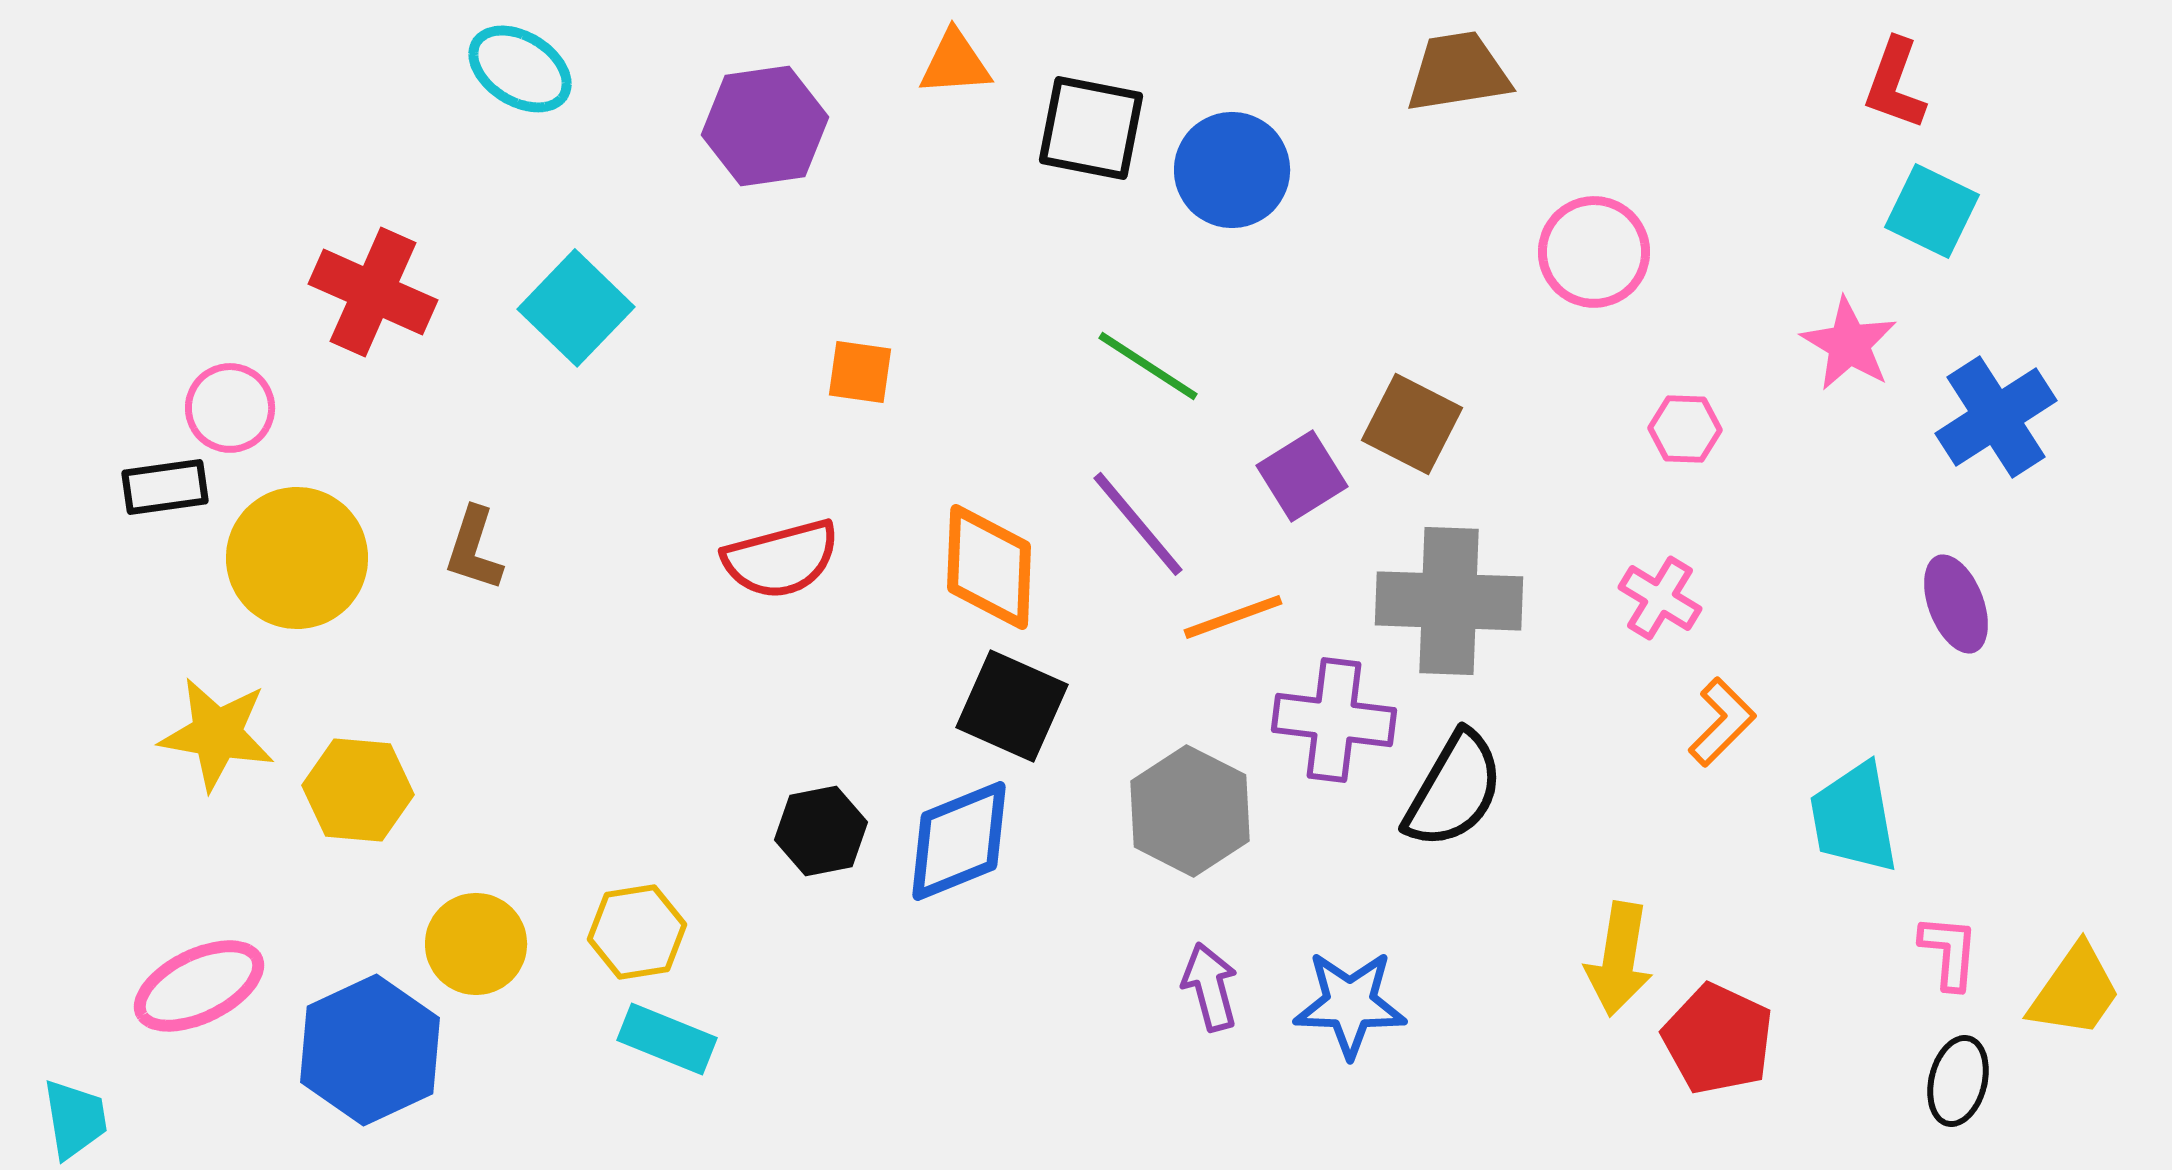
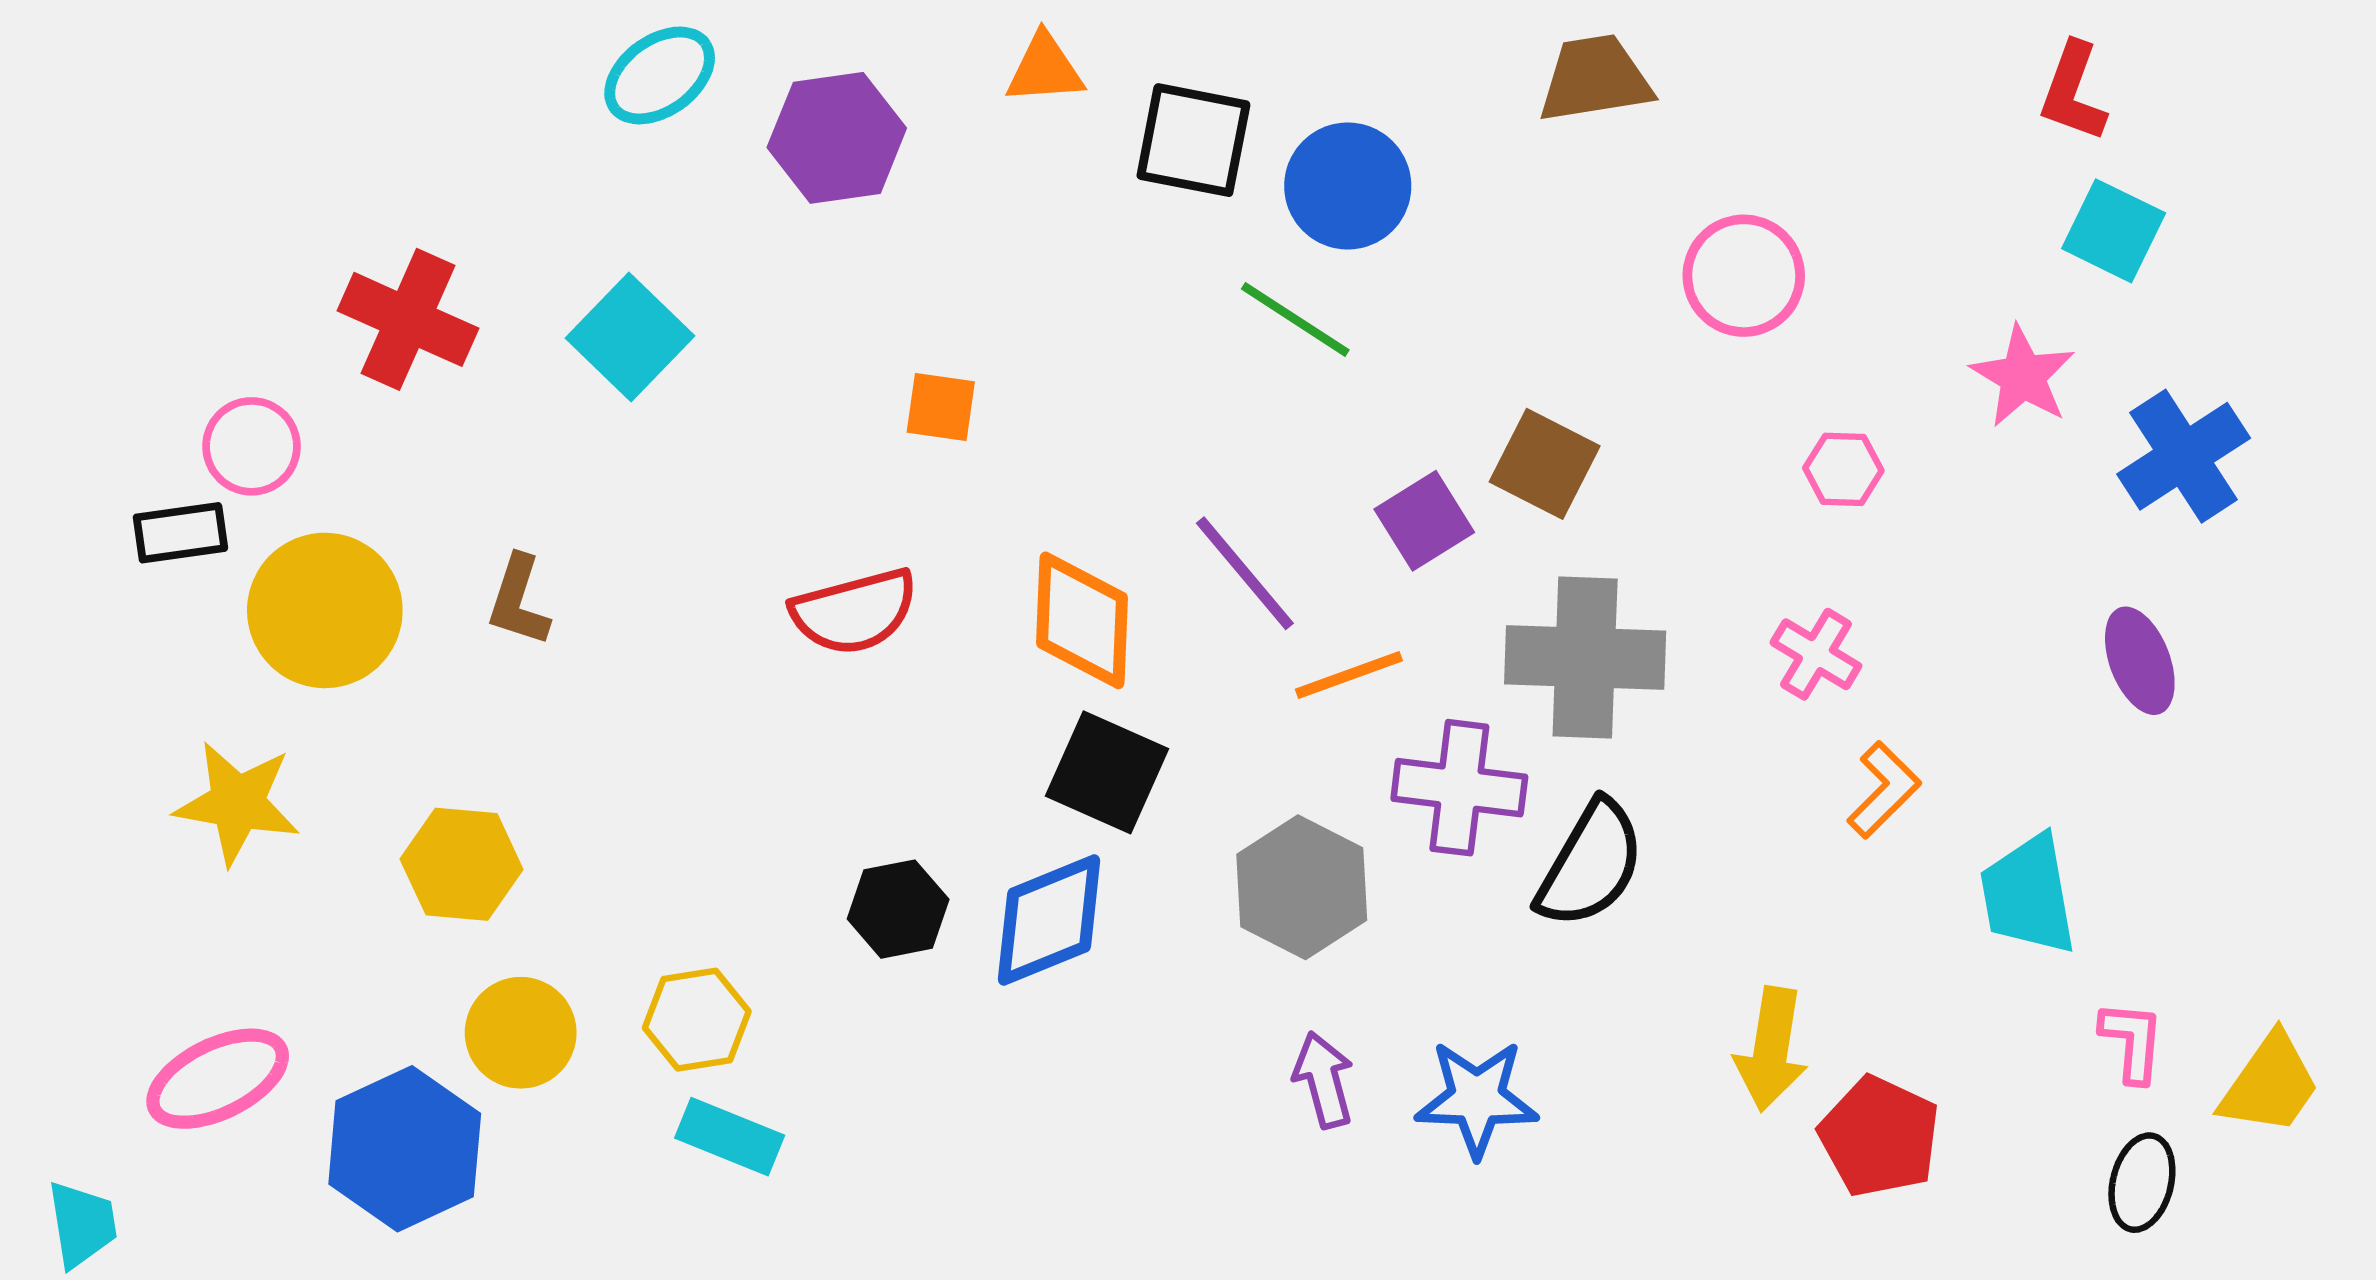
cyan ellipse: (520, 69) -> (660, 75), moved, turned -68
green line: (1148, 366) -> (1295, 319), moved
yellow hexagon: (358, 790) -> (462, 864), moved

